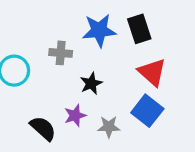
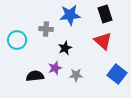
black rectangle: (139, 29) -> (105, 14), moved
blue square: (147, 111) -> (117, 74), moved
black semicircle: (43, 128) -> (35, 76), turned -48

